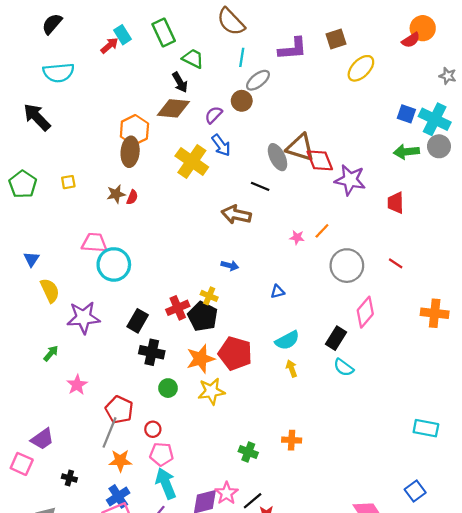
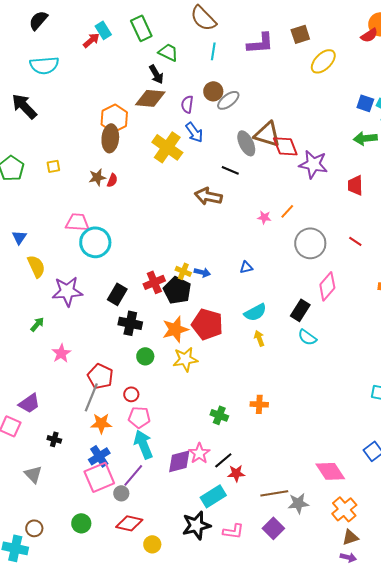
gray ellipse: (258, 80) -> (228, 100), moved
purple semicircle: (214, 115) -> (187, 104), turned -36
blue arrow: (230, 266) -> (202, 272), moved

